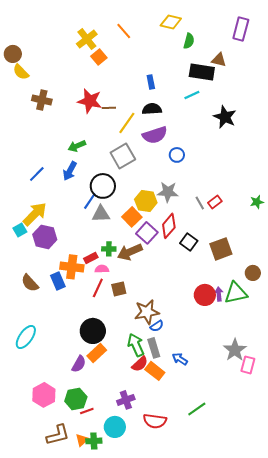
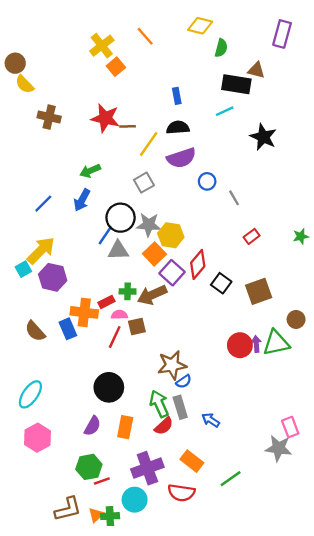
gray square: (123, 156) -> (144, 183), size x0.7
gray star: (168, 192) -> (149, 225), moved
gray line: (200, 203) -> (234, 198), moved
brown square: (119, 289) -> (137, 326), moved
gray star: (235, 350) -> (279, 448), moved, turned -30
orange rectangle: (97, 353) -> (125, 427), moved, turned -36
pink rectangle: (248, 365) -> (290, 427), turned -36
orange rectangle: (155, 371) -> (192, 461), moved
pink hexagon: (44, 395) -> (37, 438), moved
purple cross: (126, 400) -> (147, 468), size x1.5

